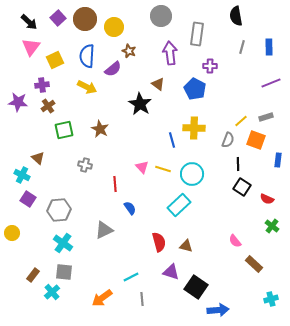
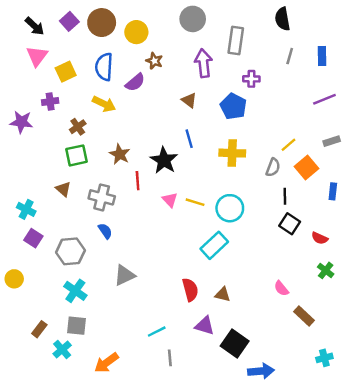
black star: (140, 104) -> (164, 160), moved
brown cross: (48, 106) -> (78, 127), moved
gray rectangle: (266, 117) -> (332, 141), moved
blue line: (172, 140) -> (189, 139), moved
orange square: (256, 140) -> (306, 167), turned 30
brown triangle: (38, 158) -> (63, 189), moved
gray cross: (85, 165) -> (102, 197), size x1.5
red line: (115, 184) -> (138, 181), moved
blue semicircle: (130, 208) -> (105, 231), moved
orange arrow: (102, 298) -> (106, 363), moved

